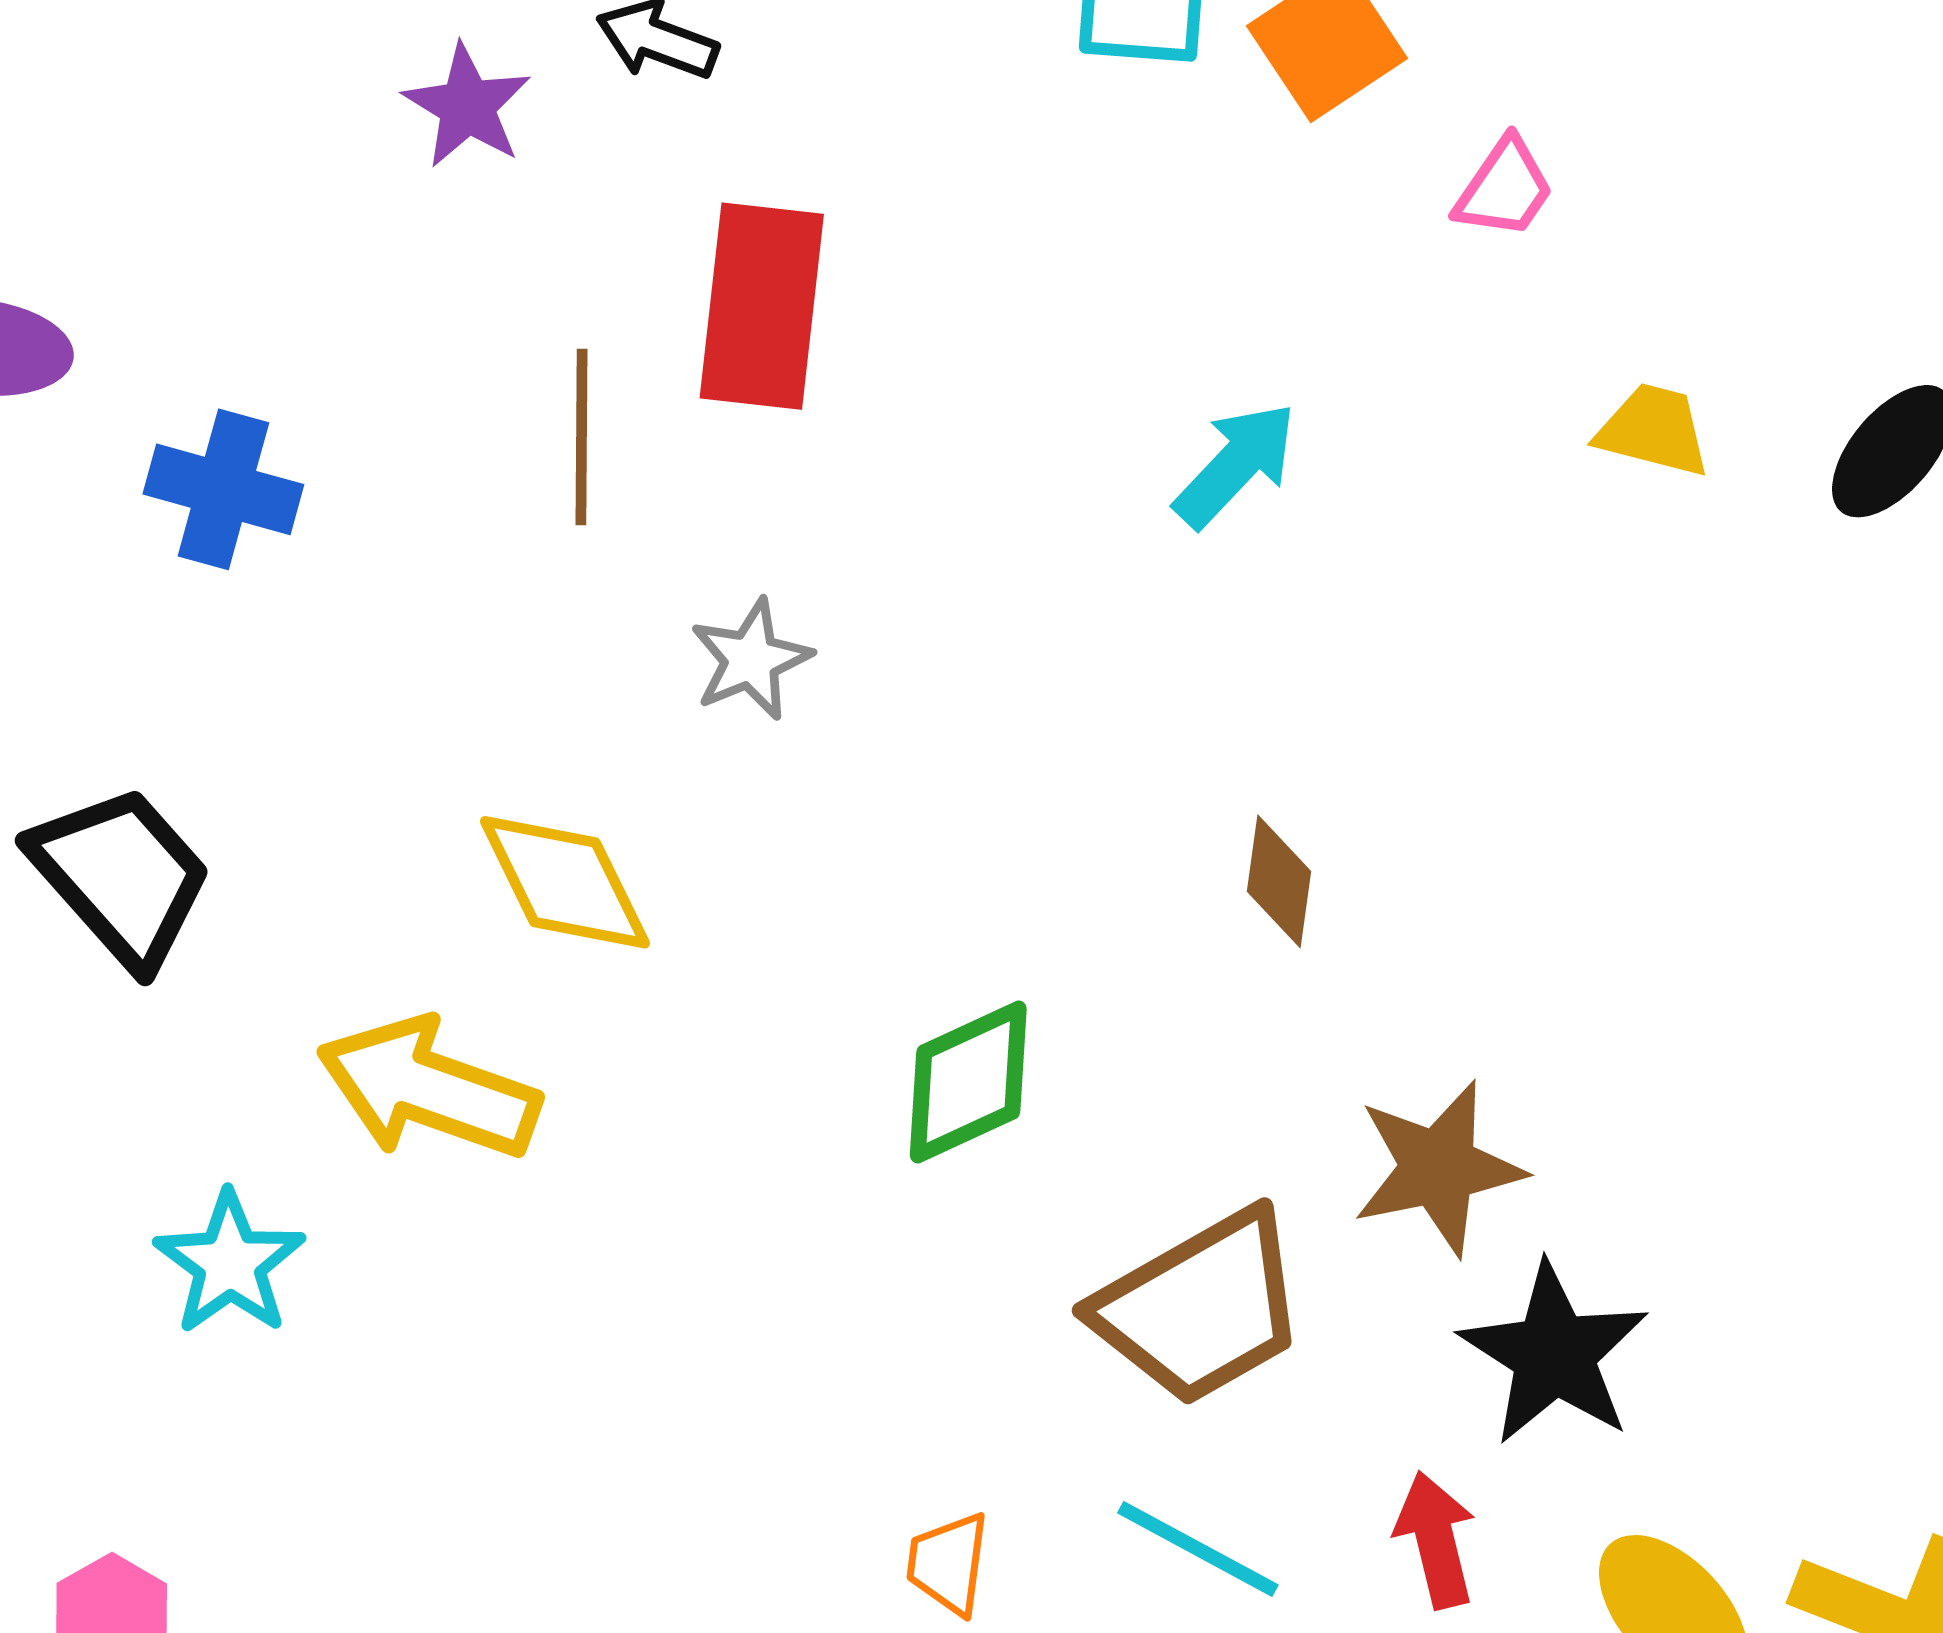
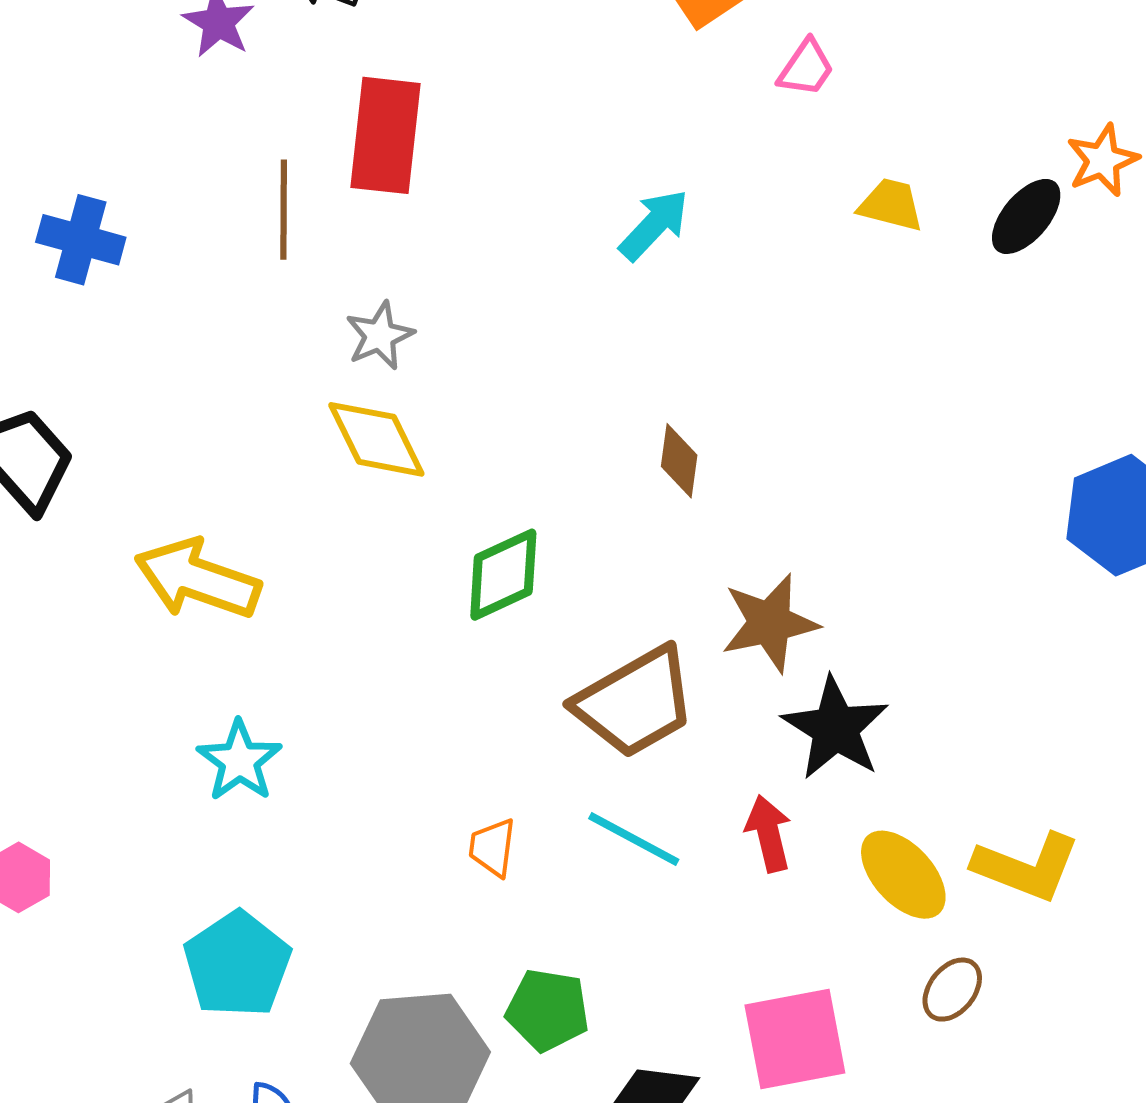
yellow diamond: (565, 882) -> (376, 439), moved
cyan star: (230, 1263) -> (239, 761), moved

